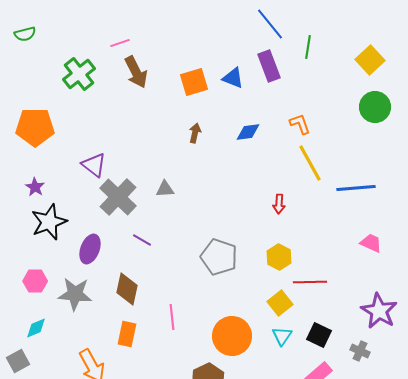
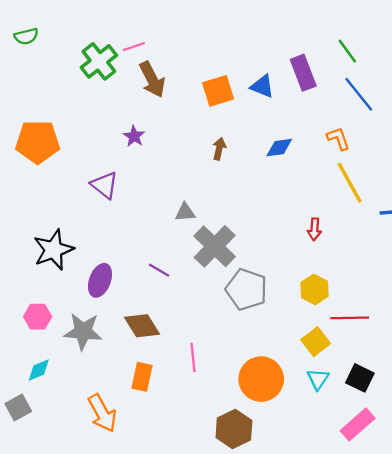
blue line: (270, 24) -> (359, 94), moved
green line: (308, 47) -> (347, 51), turned -45
green cross: (79, 74) -> (99, 61), moved
purple star: (35, 187) -> (134, 136), moved
gray cross: (118, 197) -> (215, 246), moved
brown diamond: (127, 289) -> (142, 326), turned -44

